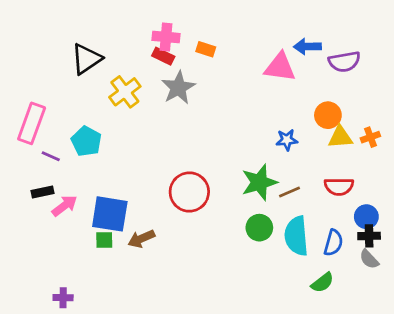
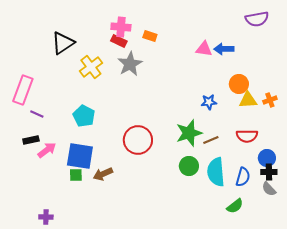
blue arrow: (307, 47) -> (224, 49), moved
purple semicircle: (344, 62) -> (257, 19), moved
pink triangle: (280, 67) -> (204, 49), size x0.7
cyan pentagon: (86, 141) -> (84, 116), moved

